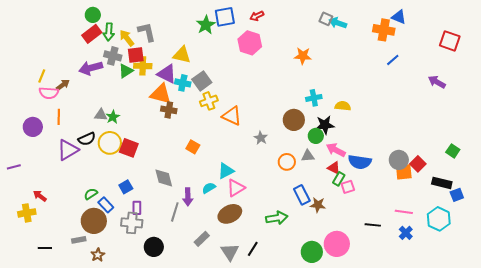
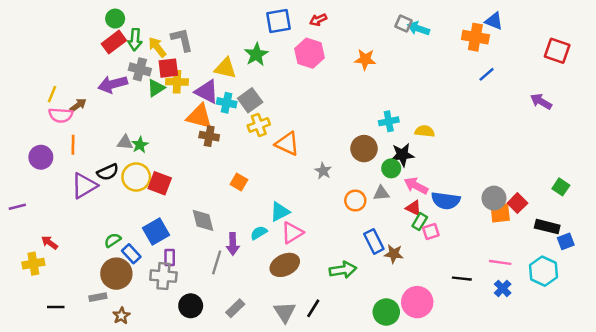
green star: (206, 25) -> (256, 54), moved
orange star: (303, 56) -> (365, 59), moved
blue square: (126, 187) -> (156, 232), size x1.5
gray rectangle: (202, 239) -> (235, 308), moved

